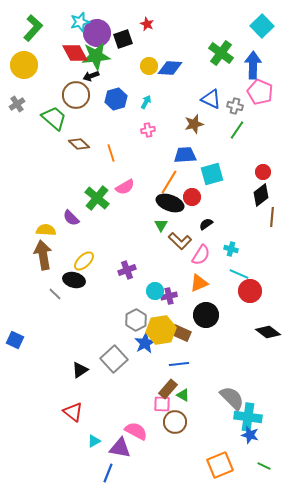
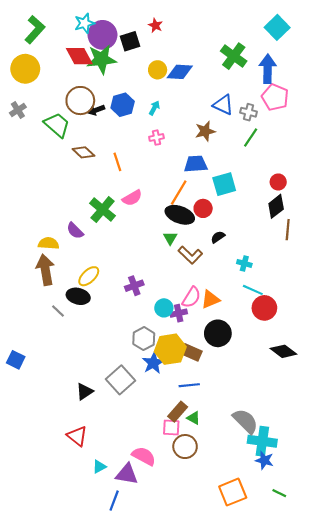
black arrow: (91, 76) -> (96, 110), moved
pink semicircle: (201, 255) -> (191, 297), moved

